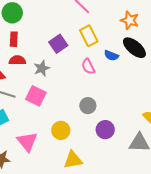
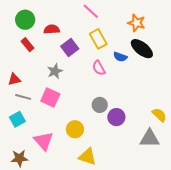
red rectangle: (14, 39) -> (27, 45), turned -40
red semicircle: (17, 60) -> (52, 29), moved
purple circle: (105, 130) -> (116, 117), moved
yellow triangle: (73, 160) -> (87, 157), turned 30

